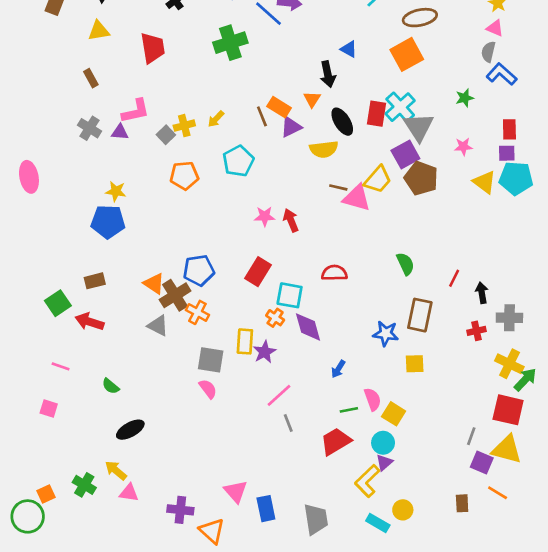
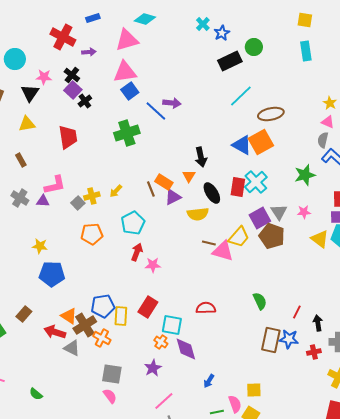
blue triangle: (349, 49) -> (242, 145), moved, size x1.5
green star: (465, 98) -> (305, 175), size x1.5
gray triangle: (419, 127) -> (279, 212), moved, size x0.7
red arrow: (291, 220) -> (137, 252), moved, turned 42
blue pentagon: (108, 222) -> (52, 274), moved
brown rectangle: (95, 281) -> (24, 314), turned -35
red arrow: (90, 322) -> (55, 332), moved
blue star: (386, 334) -> (289, 339), moved
yellow rectangle: (245, 341) -> (121, 316), moved
yellow square: (415, 364) -> (254, 390), moved

